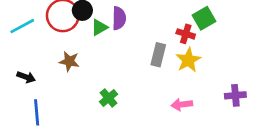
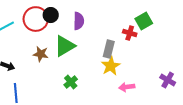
green triangle: (99, 27) -> (65, 46), moved, size x1.6
yellow star: (188, 60) -> (111, 66), moved
purple cross: (235, 95) -> (168, 80), turned 35

